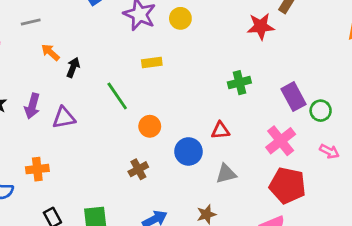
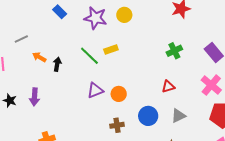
green line: (117, 96) -> (89, 56), moved
purple triangle: (64, 118) -> (95, 90), moved
blue circle: (188, 151) -> (148, 116), moved
brown cross: (138, 169) -> (117, 125), turned 32

